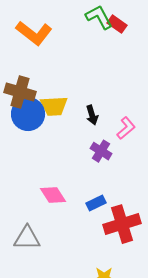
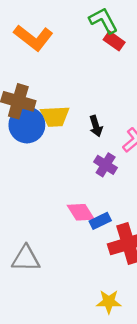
red rectangle: (117, 24) -> (114, 41), moved
pink diamond: (53, 195) -> (81, 212), moved

